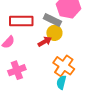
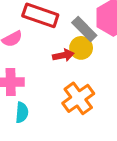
cyan semicircle: (61, 82) -> (22, 113), moved, turned 152

